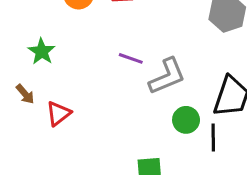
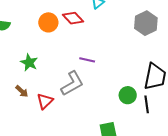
gray L-shape: (167, 76) -> (72, 83), moved

